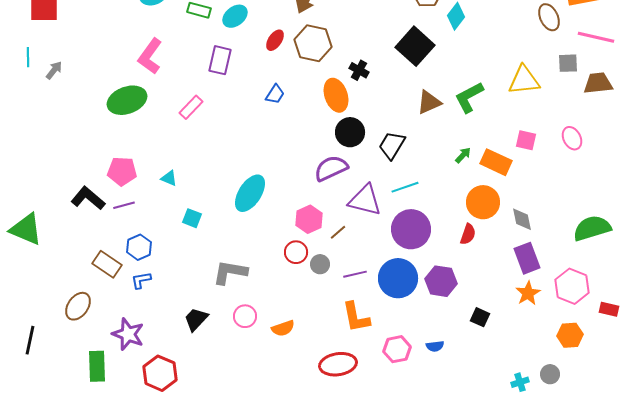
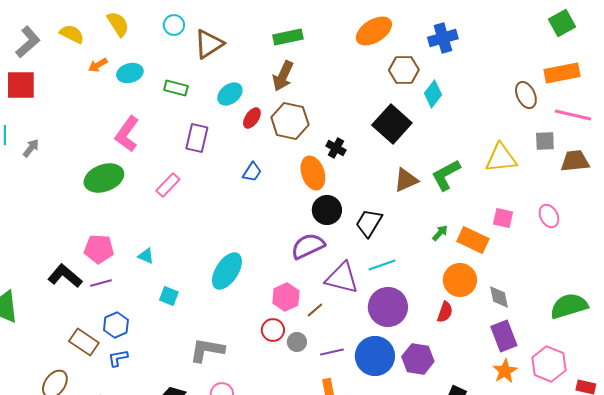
cyan ellipse: (235, 16) -> (230, 94), moved

